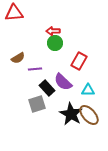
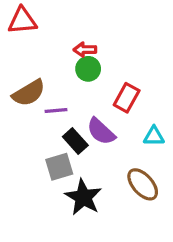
brown semicircle: (18, 58) -> (29, 93), size x1.5
cyan triangle: (88, 90) -> (154, 136), moved
black star: (71, 114) -> (83, 197), moved

